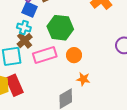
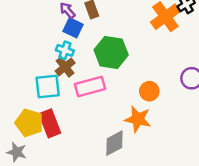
orange circle: (74, 55) -> (149, 91), moved
orange star: (83, 79) -> (138, 119), size x1.5

